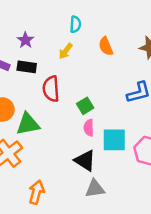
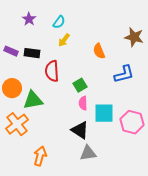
cyan semicircle: (75, 24) -> (59, 22), moved, turned 32
purple star: (26, 40) -> (29, 19), moved
orange semicircle: (106, 46) -> (99, 51), moved

